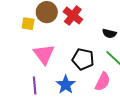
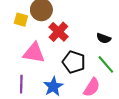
red cross: (73, 15) -> (58, 32), moved
pink triangle: (44, 54) -> (34, 53), turned -50

